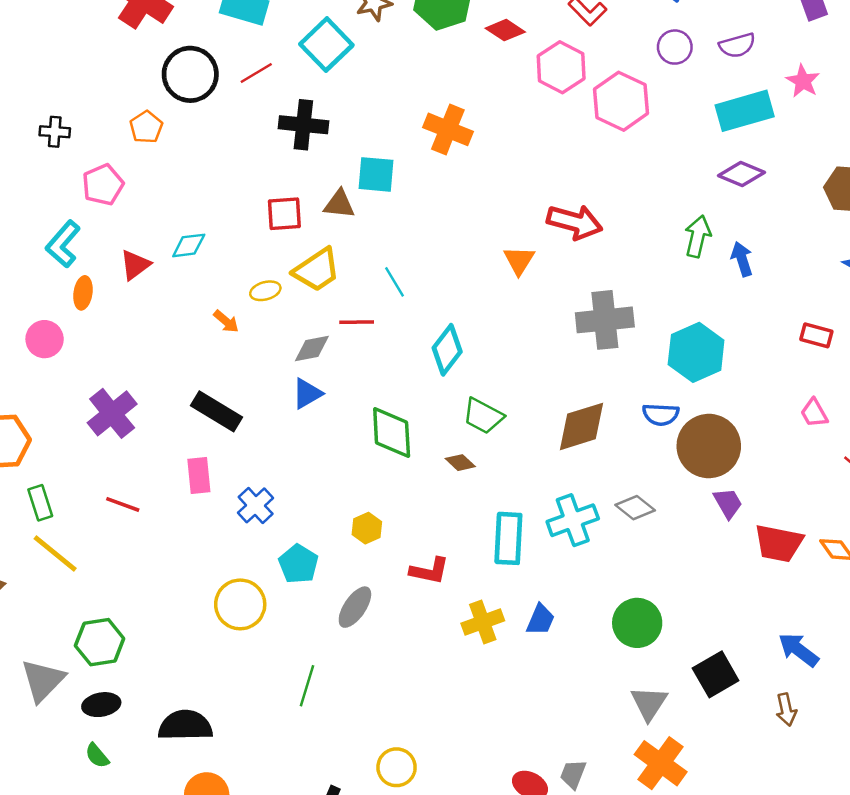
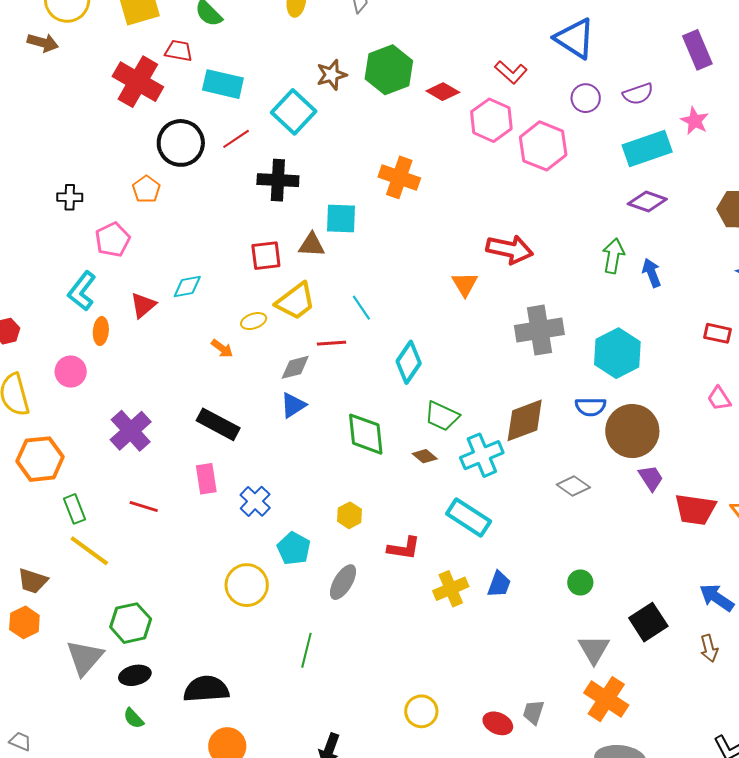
cyan cross: (573, 520) -> (482, 455), moved
cyan rectangle: (508, 538) -> (469, 518), turned -57
green circle: (637, 623) -> (580, 582), size x0.6
yellow circle: (397, 767) -> (421, 711), moved

